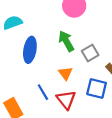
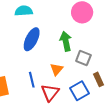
gray square: (90, 53) -> (83, 58), turned 35
blue square: (97, 89) -> (80, 91), turned 30

